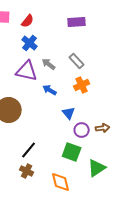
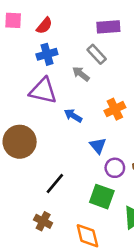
blue cross: (30, 43) -> (47, 54), turned 35
gray rectangle: (77, 61) -> (97, 54), moved
gray arrow: (49, 64) -> (81, 74), moved
black line: (29, 150) -> (55, 183), moved

